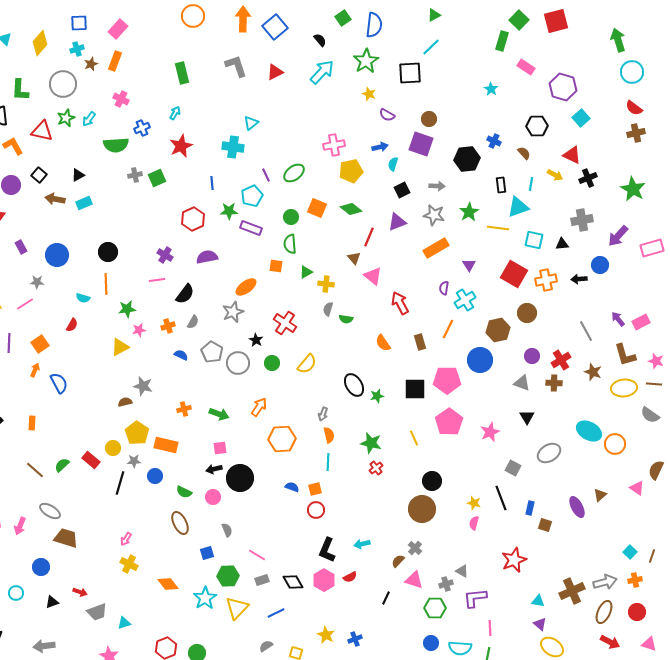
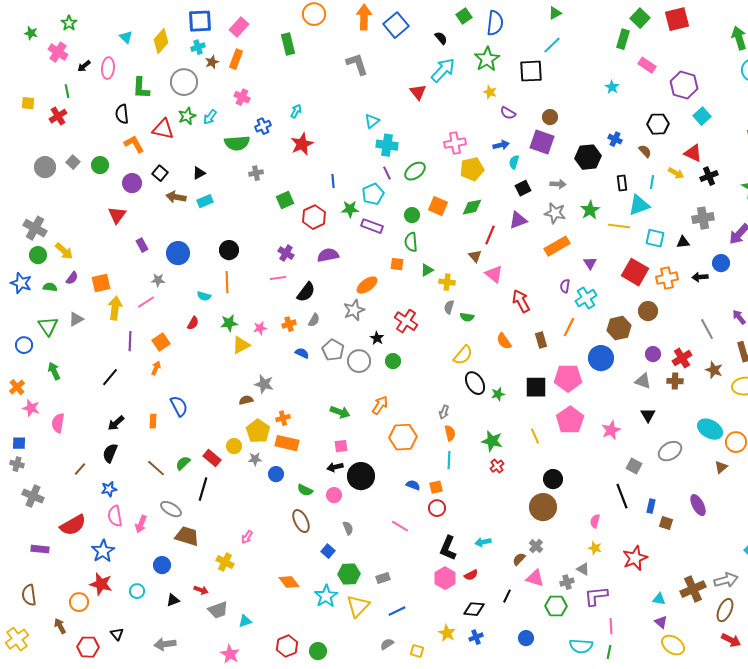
blue square: (79, 23) -> (200, 21), size x1.4
red triangle: (275, 72) -> (418, 92), moved, turned -42
green rectangle: (182, 73) -> (288, 44), moved
cyan cross: (233, 147) -> (387, 145), moved
green square: (157, 178) -> (285, 200), moved
green diamond: (351, 209) -> (472, 207), turned -50
green star: (127, 309) -> (229, 323), moved
yellow semicircle: (307, 364) -> (463, 355), moved
blue semicircle: (59, 383) -> (179, 406), moved
orange cross: (184, 409) -> (283, 418), moved
black line: (120, 483) -> (203, 489), moved
brown triangle: (600, 495) -> (721, 467), moved
yellow star: (474, 503) -> (595, 548), moved
blue square: (207, 553) -> (328, 551), turned -32
pink line: (257, 555) -> (400, 526), moved
yellow cross: (129, 564) -> (225, 562), moved
black diamond: (293, 582) -> (474, 609), moved, turned -55
blue circle: (431, 643) -> (526, 638), moved

